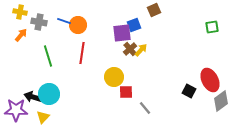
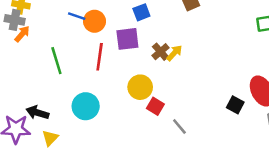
gray cross: (39, 22) -> (15, 20), moved
blue square: (134, 25) -> (141, 12), moved
purple square: (122, 33) -> (127, 39), moved
red square: (126, 92) -> (155, 106), turned 32
cyan circle: (49, 94) -> (86, 106), moved

